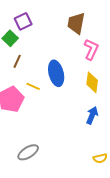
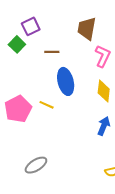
brown line: (17, 61) -> (52, 52), moved, turned 64
yellow line: (33, 86) -> (47, 105), moved

